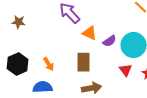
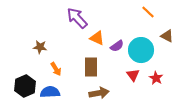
brown star: (19, 22) -> (40, 47), moved
black hexagon: (18, 64) -> (25, 86), moved

